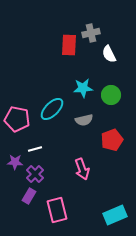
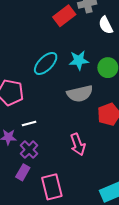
red rectangle: (69, 45) -> (64, 16), turned 50
cyan ellipse: (52, 109) -> (46, 63), moved
gray semicircle: (84, 120) -> (80, 94), size x1.4

